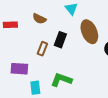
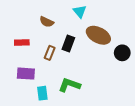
red rectangle: (10, 25) -> (22, 42), moved
brown ellipse: (89, 32) -> (98, 35), turned -40

